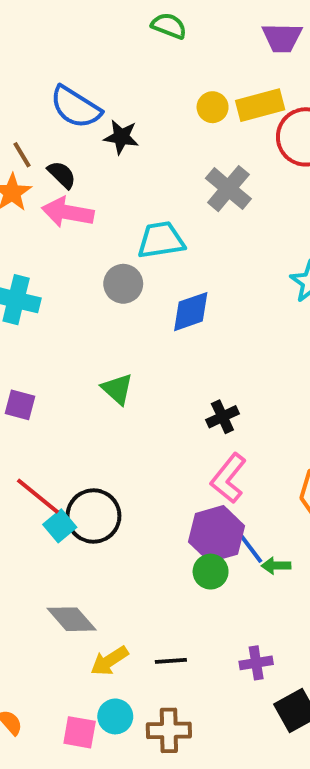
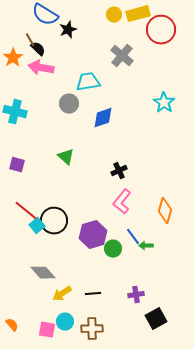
black star: (121, 137) -> (68, 30), turned -30
brown line: (22, 155) -> (30, 40), moved
purple hexagon: (217, 534) -> (93, 235), moved

